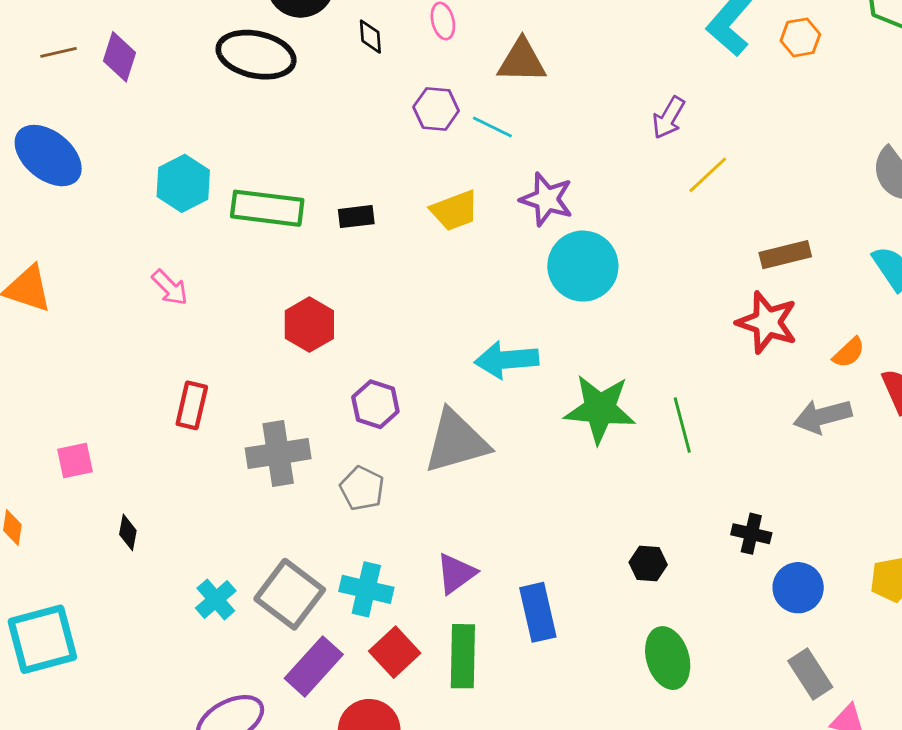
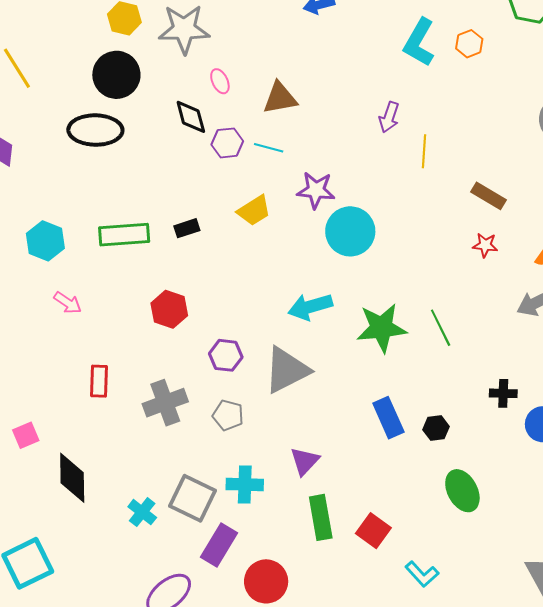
black diamond: (370, 37) -> (191, 117), moved, size x1.5
yellow line: (708, 175) -> (424, 151), turned -32
cyan hexagon: (183, 183) -> (45, 241), moved
brown rectangle: (785, 255) -> (489, 196), turned 56
red star: (767, 322) -> (485, 245), size x0.6
black diamond: (128, 532) -> (72, 478), size x2.0
blue rectangle: (538, 612) -> (388, 418), moved
red square: (395, 652) -> (373, 531), moved

